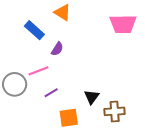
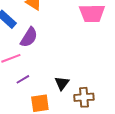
purple semicircle: (57, 49) -> (29, 37), size x1.5

